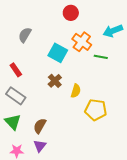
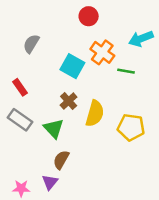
yellow semicircle: (76, 91) -> (95, 114), size x1.5
yellow pentagon: (96, 110) -> (131, 127), moved
green triangle: (13, 122) -> (54, 128), moved
brown semicircle: (40, 126) -> (61, 160), moved

